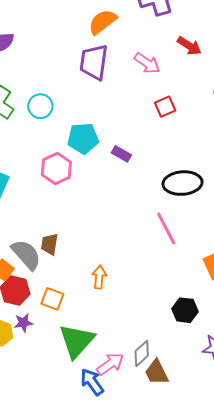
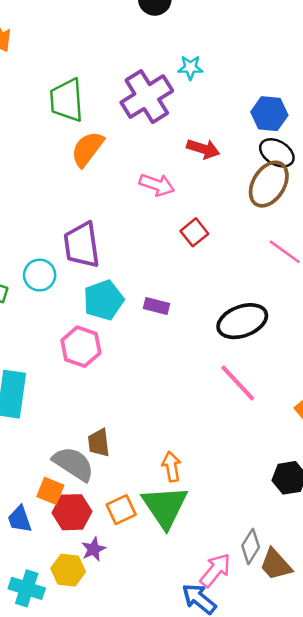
purple trapezoid: (94, 62) -> (82, 245), moved
orange square: (52, 299) -> (121, 510), turned -30
green triangle: (77, 341) -> (165, 507), moved

